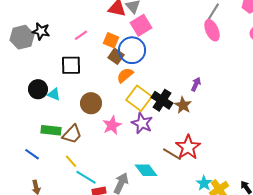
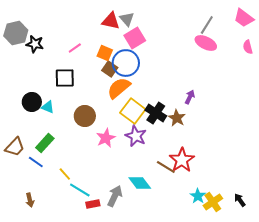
pink ellipse: (212, 30) -> (206, 43), turned -40
gray hexagon: (22, 37) -> (16, 33), moved
orange semicircle: (125, 75) -> (119, 88), size x1.4
green rectangle: (51, 130) -> (45, 143), turned -54
brown trapezoid: (72, 134) -> (15, 147), moved
blue line: (32, 154) -> (36, 162), moved

